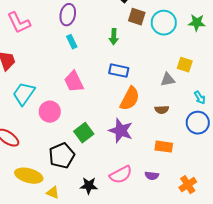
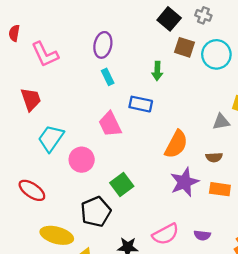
blue rectangle: (119, 71) -> (141, 104), moved
purple star: (121, 131) -> (184, 182), moved, turned 30
orange rectangle: (164, 147) -> (220, 189), moved

